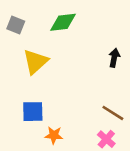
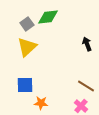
gray square: (16, 25) -> (27, 24), moved, turned 32
black arrow: (114, 58) -> (87, 44), turned -32

